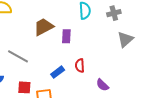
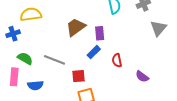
blue rectangle: (58, 72) -> (94, 52), moved
red square: (24, 87) -> (79, 76), moved

